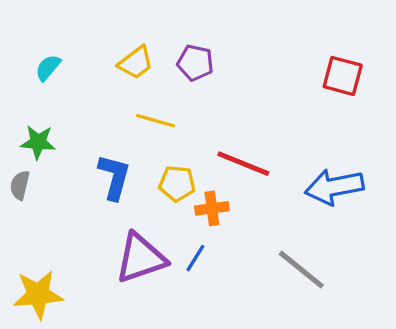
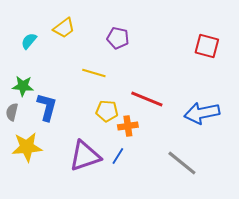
yellow trapezoid: (136, 63) -> (64, 28), moved
blue L-shape: (114, 177) -> (47, 107), moved
yellow star: (38, 294) -> (27, 147), moved

